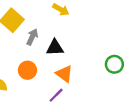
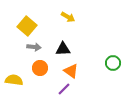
gray arrow: (32, 37) -> (34, 47), moved, turned 72

